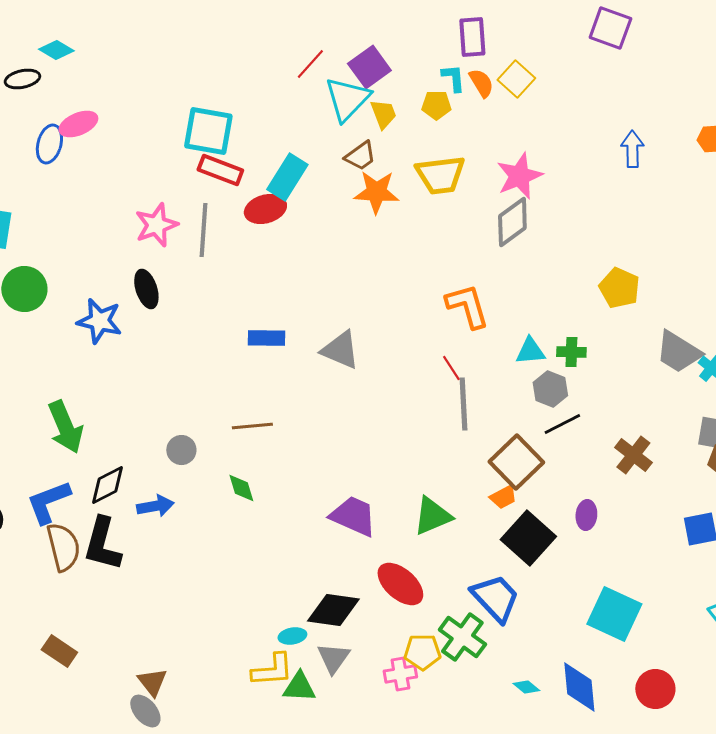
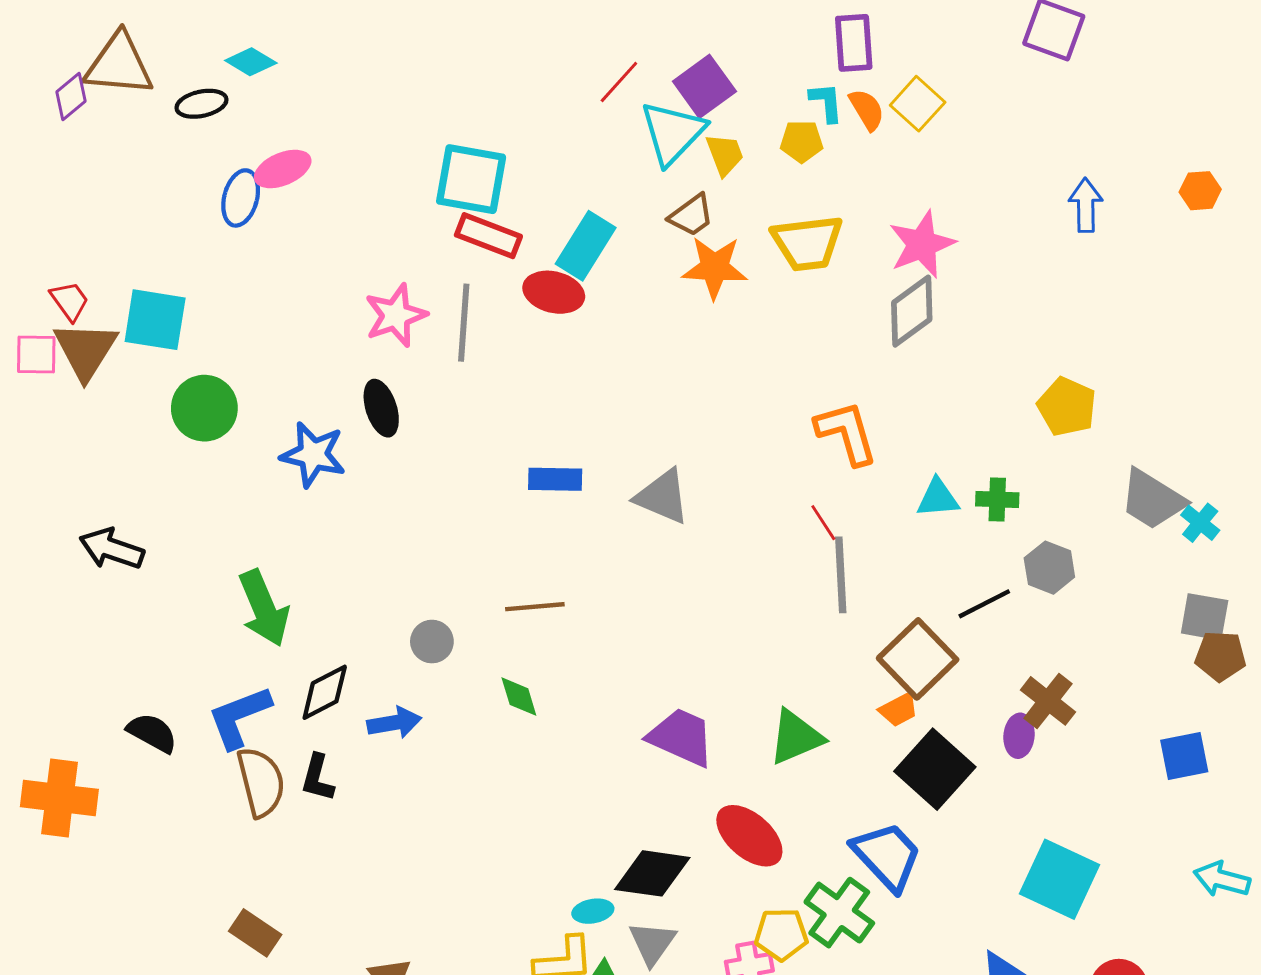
red ellipse: (265, 209) -> (554, 292), turned 30
gray hexagon: (550, 389) -> (1049, 568), moved
brown cross: (633, 455) -> (1048, 701), moved
black L-shape: (102, 544) -> (317, 778), size x0.6

